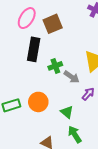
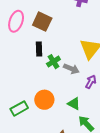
brown square: (53, 24) -> (42, 22), turned -30
black rectangle: (34, 49) -> (39, 49), moved, size x0.6

